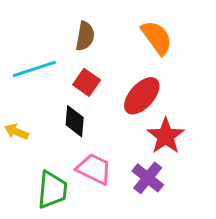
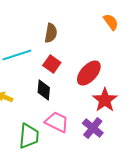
orange semicircle: (157, 38) -> (111, 22), moved, size x0.7

